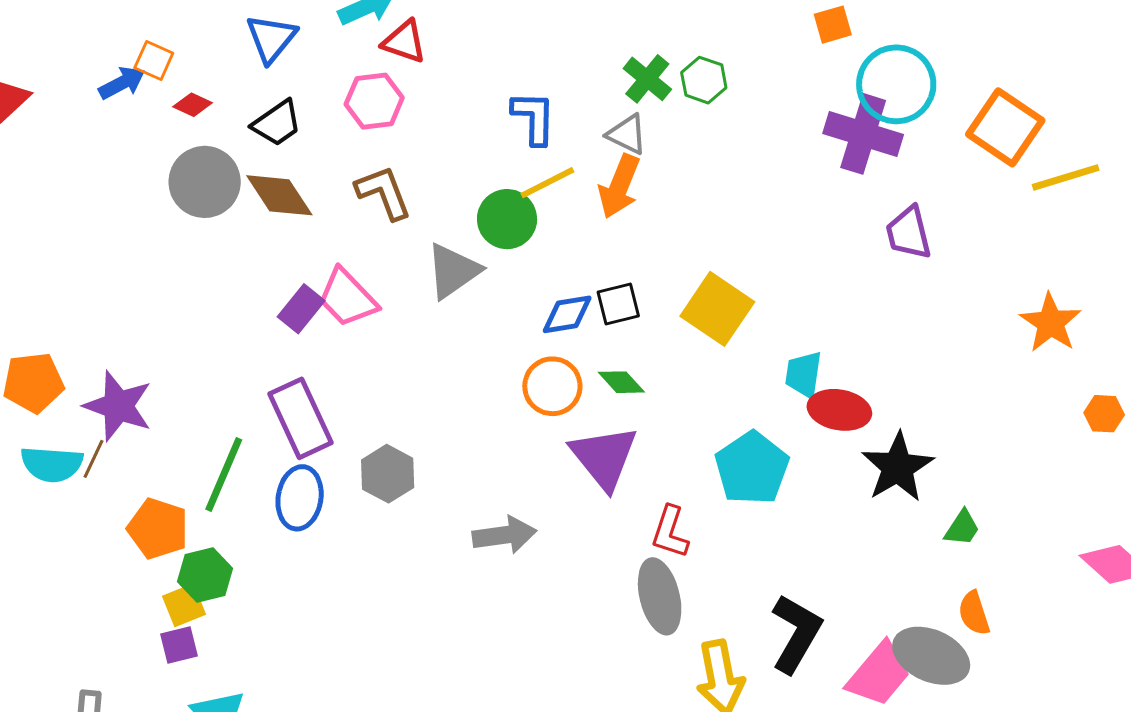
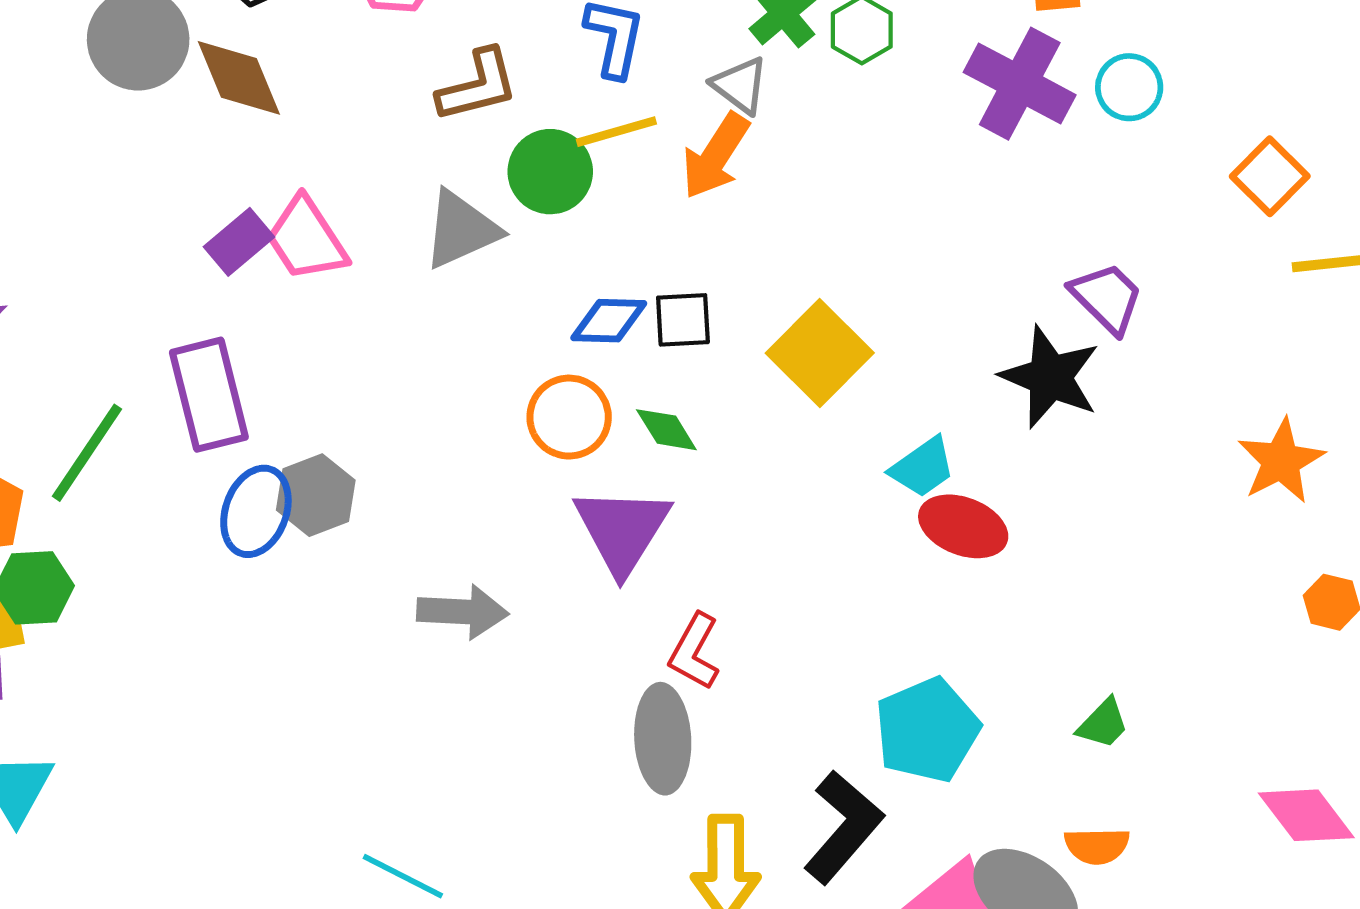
cyan circle: (896, 84) -> (1129, 87), size x0.6
orange square: (1005, 127) -> (1270, 176), size x0.7
purple cross: (863, 134) -> (1020, 84), moved
brown L-shape: (384, 193) -> (478, 86), moved, turned 86
purple trapezoid: (909, 233) -> (1107, 298), turned 138
cyan trapezoid: (804, 374) -> (923, 467), turned -144
black star: (898, 467) -> (1050, 377), moved, turned -30
cyan pentagon: (752, 468) -> (927, 730), moved
blue ellipse: (300, 498) -> (256, 511), moved
orange semicircle: (974, 613) -> (1097, 846), turned -84

